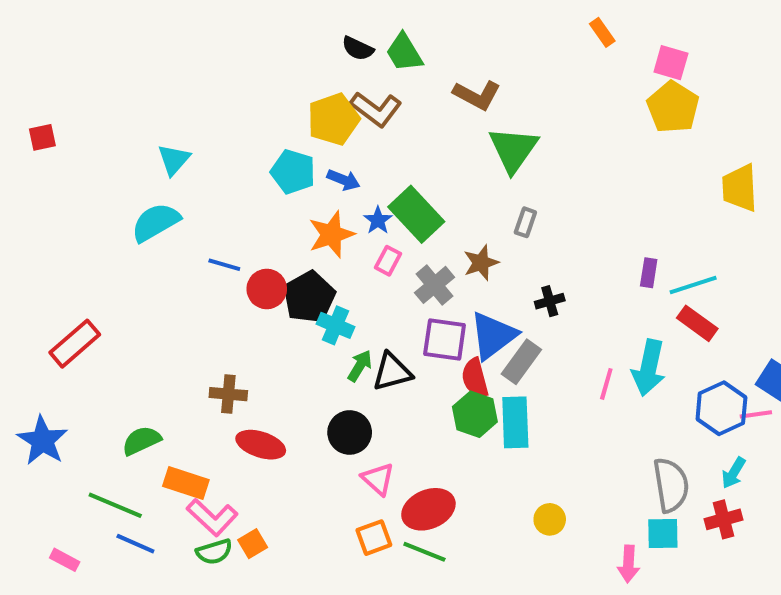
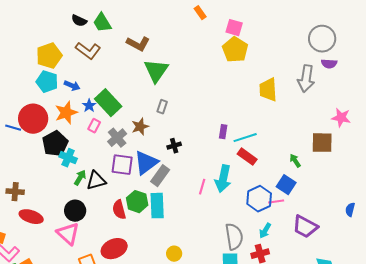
yellow pentagon: (333, 119) -> (49, 56), moved
red circle: (267, 289) -> (33, 119), moved, size x1.5
red semicircle: (475, 378) -> (119, 210), moved
pink triangle: (378, 479) -> (68, 234), moved, size x1.4

